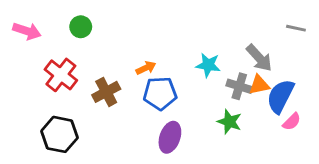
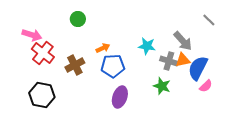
green circle: (81, 27) -> (78, 19), moved
gray line: (296, 28) -> (209, 20), turned 32
pink arrow: (27, 31) -> (32, 35), moved

